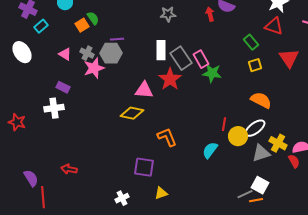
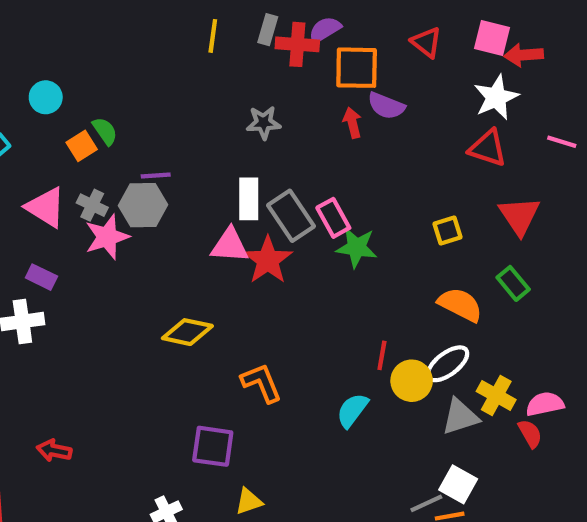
green rectangle: (251, 42) -> (513, 283), moved
pink triangle: (65, 54) -> (46, 207), size x1.5
pink triangle: (144, 90) -> (230, 245), moved

